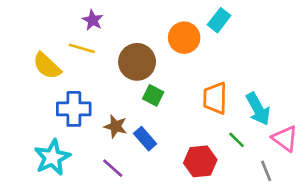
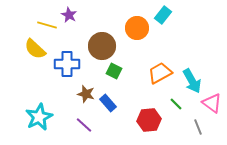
yellow line: (82, 48) -> (47, 25), moved
orange trapezoid: (215, 98) -> (160, 73), turned 60
blue cross: (74, 109) -> (67, 64), moved

